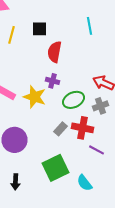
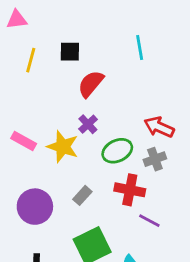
red semicircle: (54, 52) -> (91, 84), turned 30
purple cross: (52, 81) -> (88, 124), turned 32
gray rectangle: (60, 129) -> (82, 195), moved

